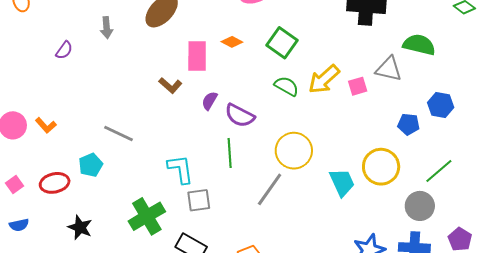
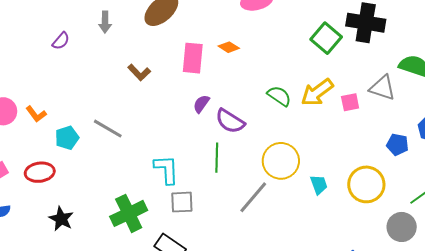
green square: (282, 43) -> (326, 38), moved
brown L-shape: (170, 85) -> (139, 72), moved
cyan pentagon: (91, 165) -> (67, 138), moved
cyan trapezoid: (342, 182) -> (319, 185), moved, size x0.7

